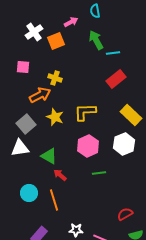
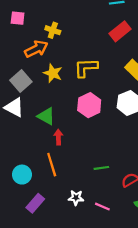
white triangle: (20, 148) -> (14, 107), turned 36
green line: (99, 173) -> (101, 168), moved
red arrow: (60, 175) -> (58, 137), turned 48
cyan circle: (29, 193) -> (22, 175), moved

